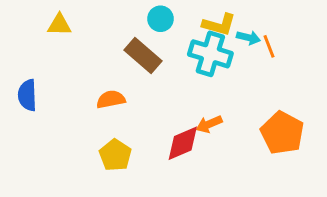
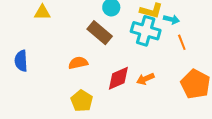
orange line: (269, 46) -> (182, 42), moved
red diamond: (183, 143) -> (118, 78), moved

